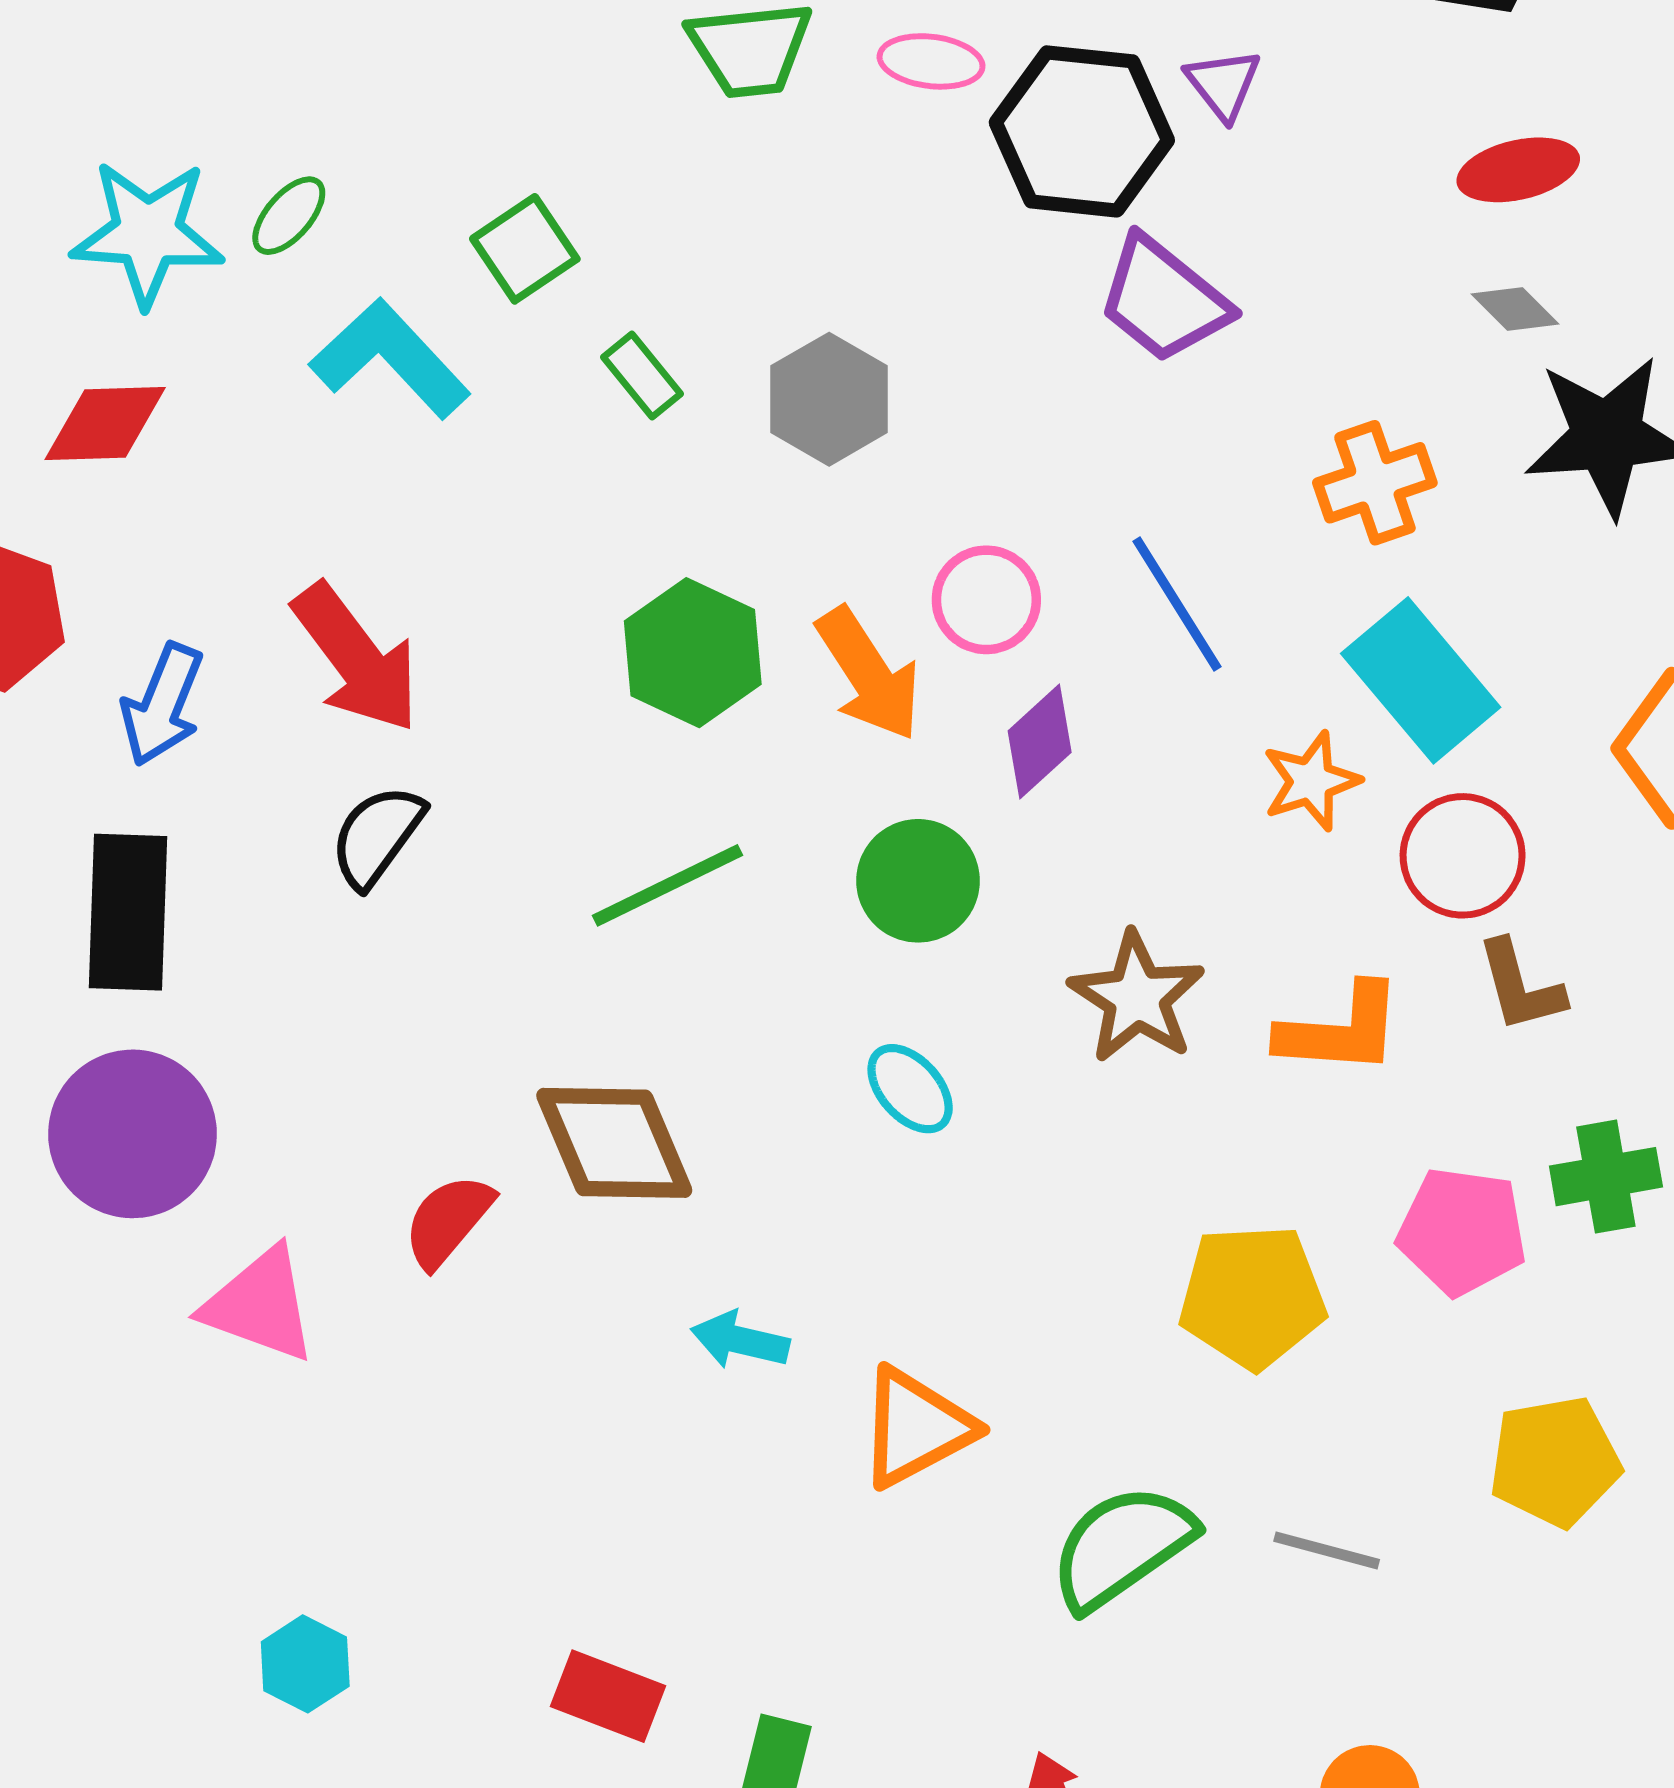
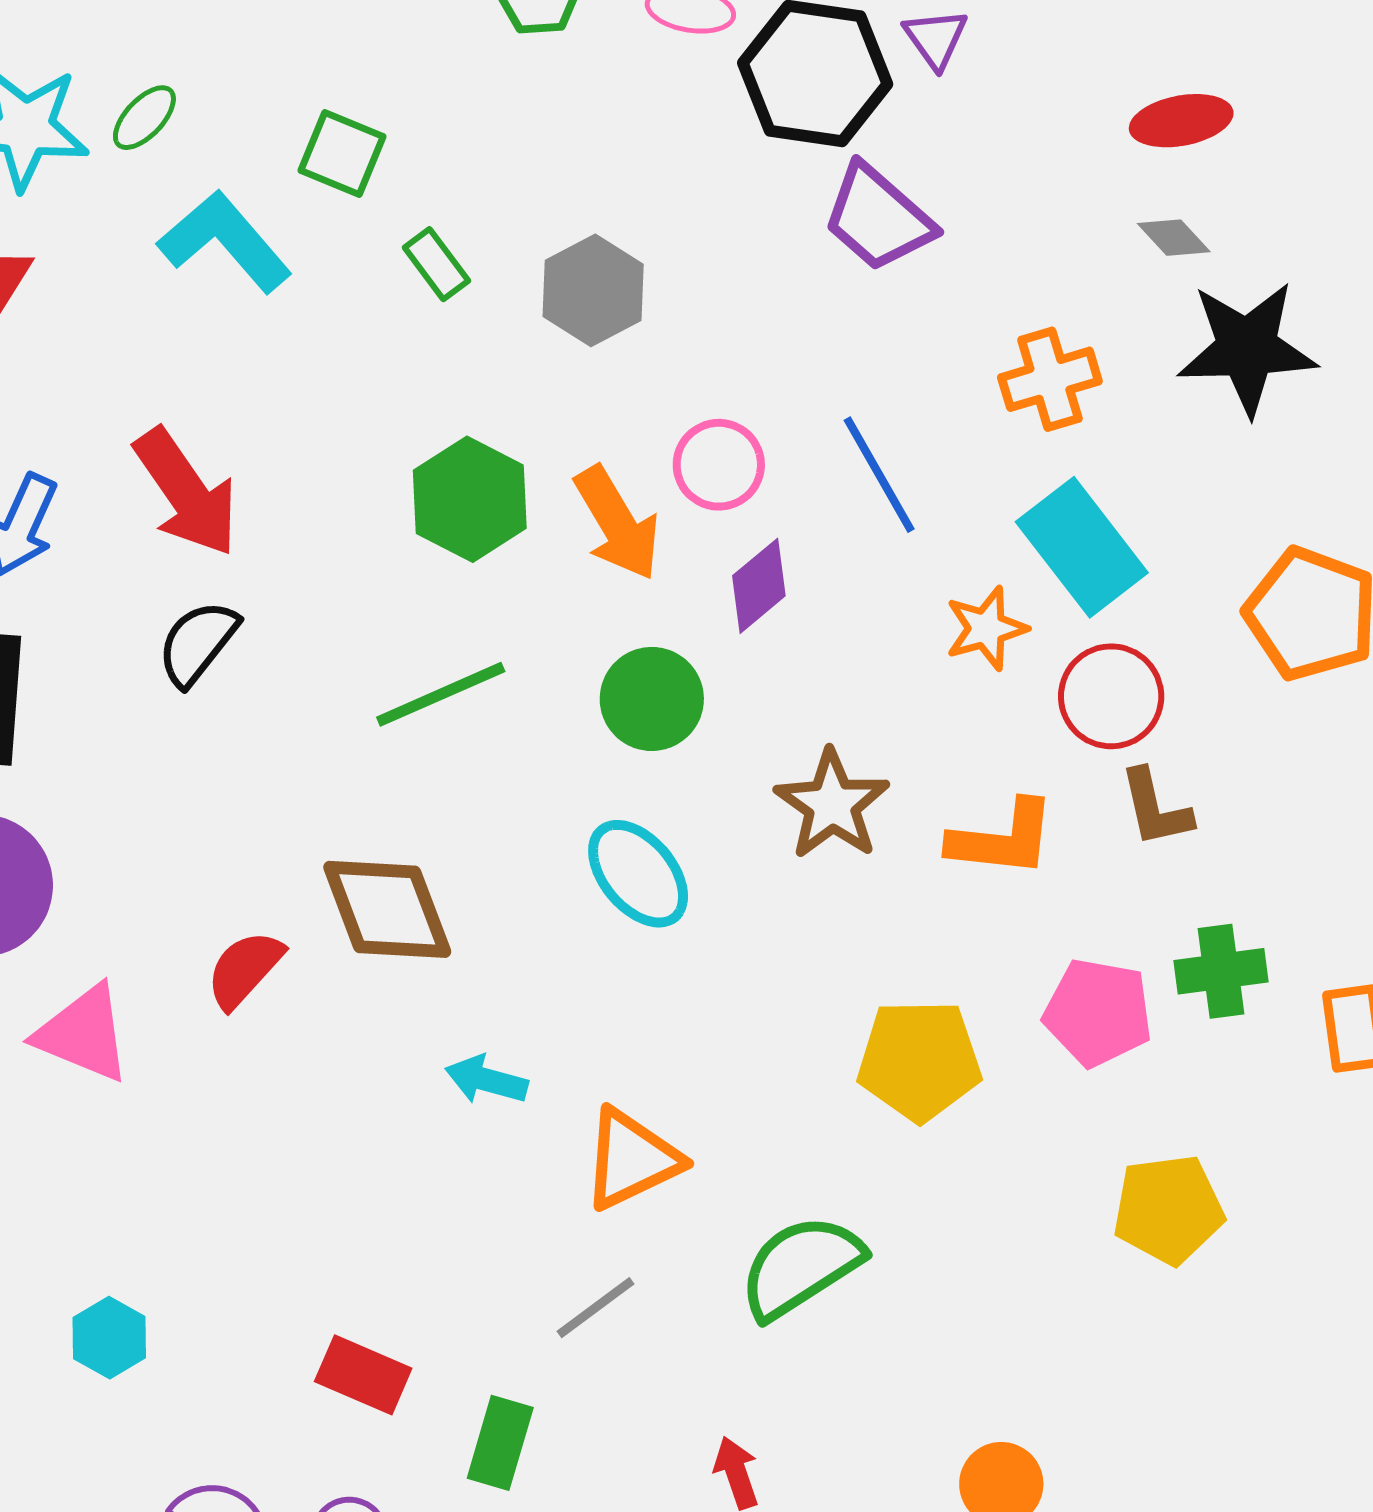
green square: (525, 249) -> (342, 154), turned -36
cyan ellipse: (910, 1089) -> (638, 874), size x1.4
gray line: (1327, 1550) -> (595, 1308), moved, turned -54

